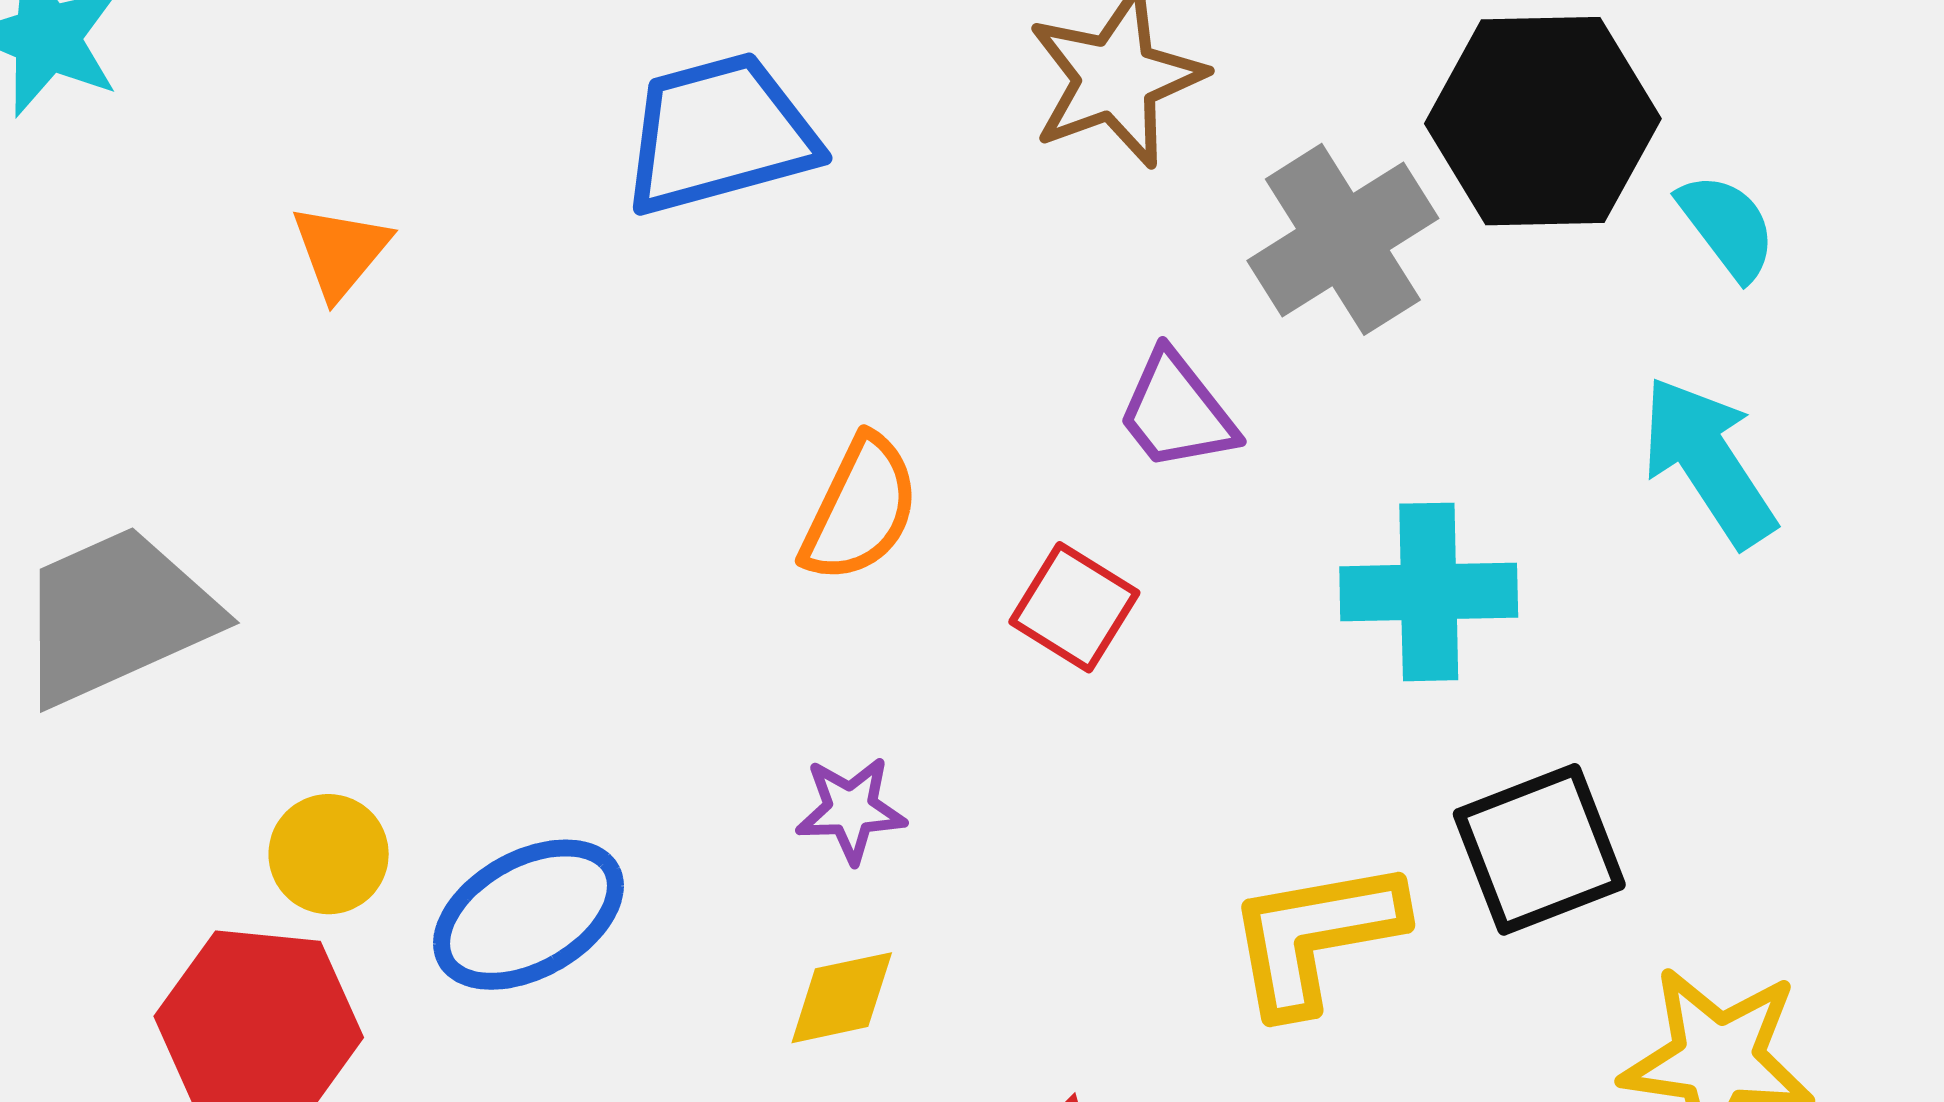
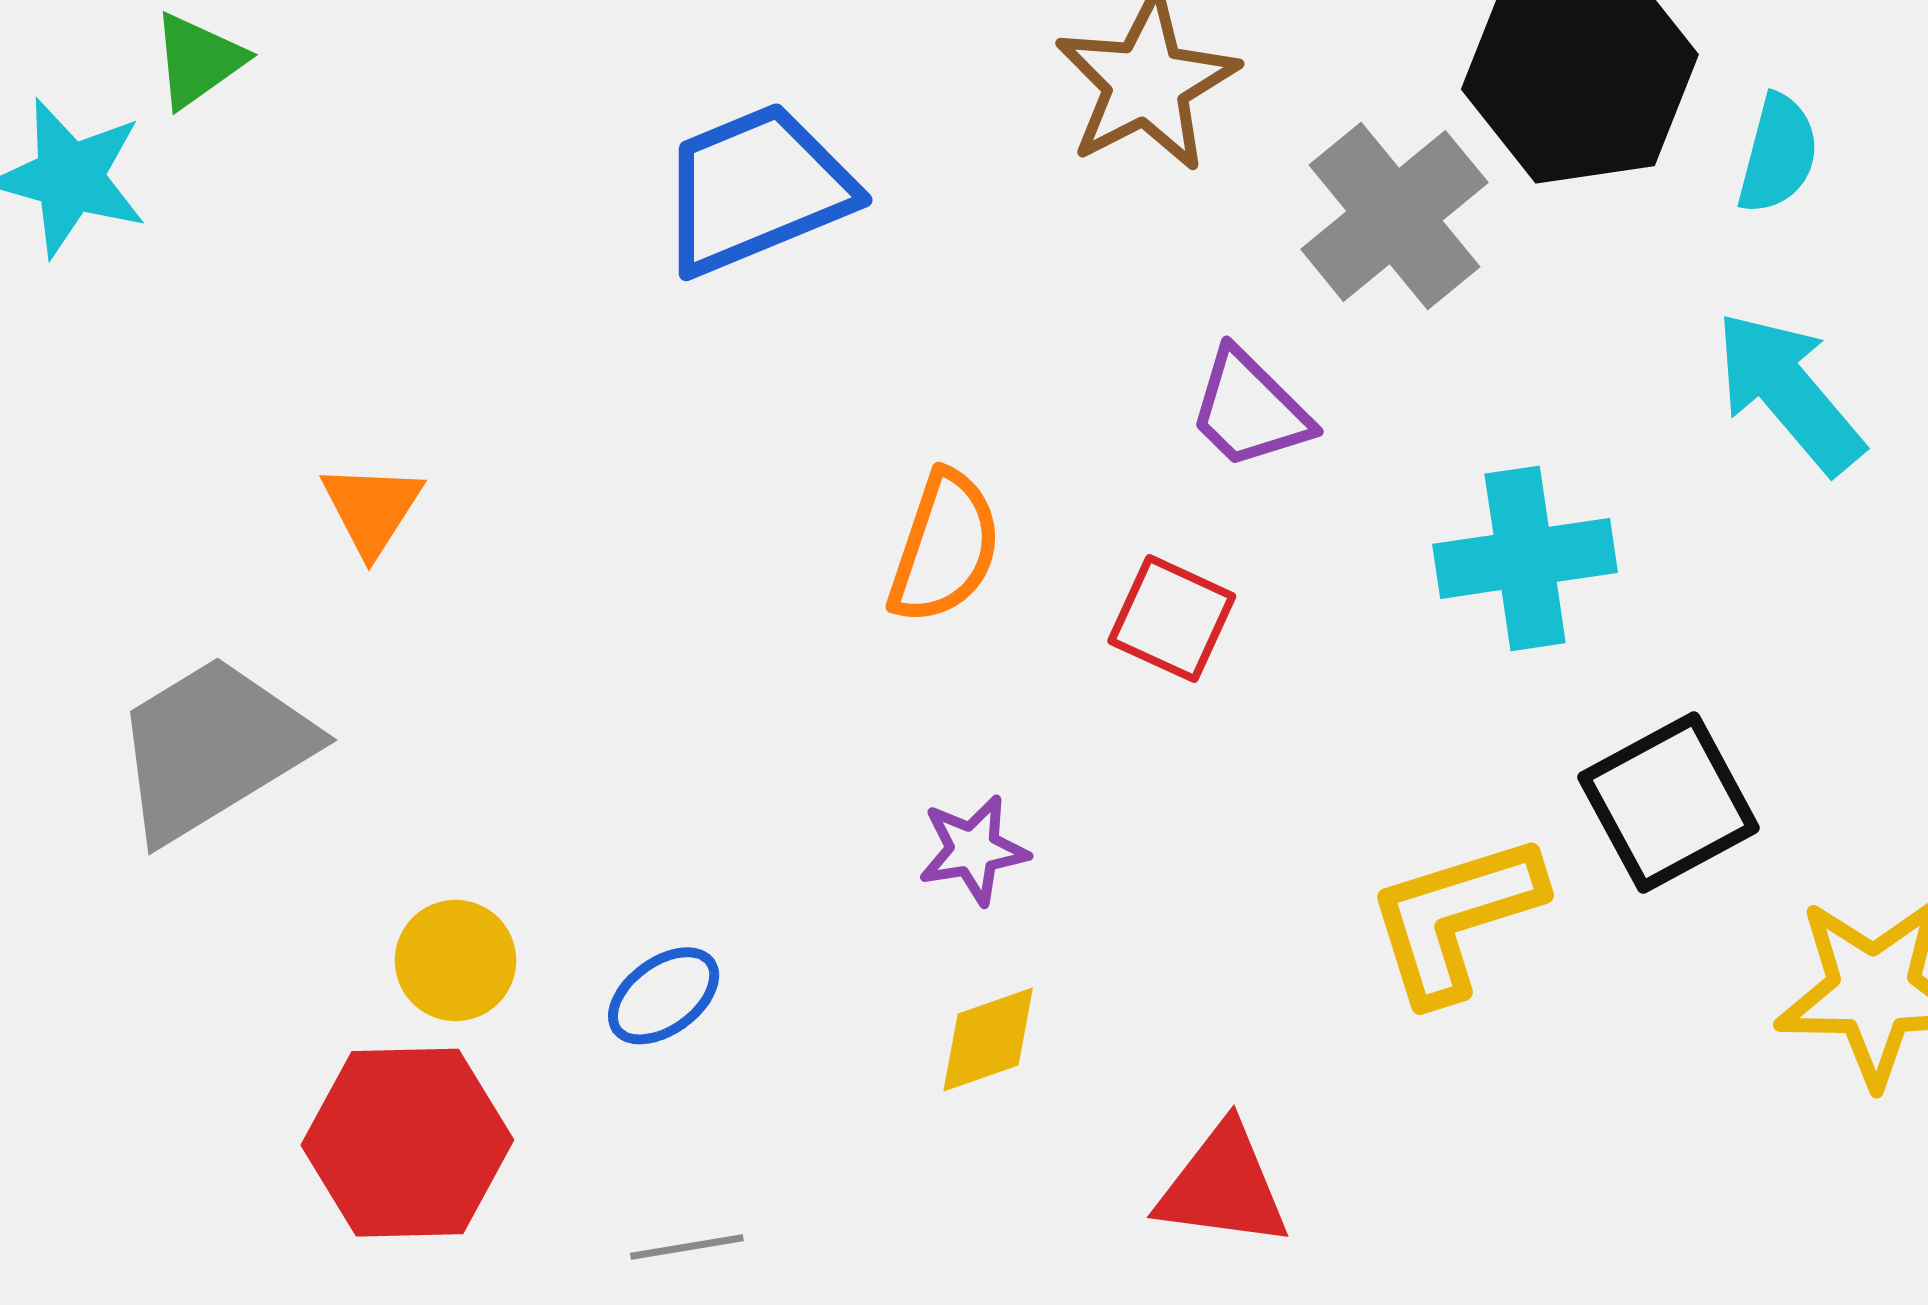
cyan semicircle: (1727, 226) -> (1778, 154), turned 59
orange triangle: (341, 251) -> (372, 509), moved
blue ellipse: (528, 915) -> (664, 996), size x0.6

